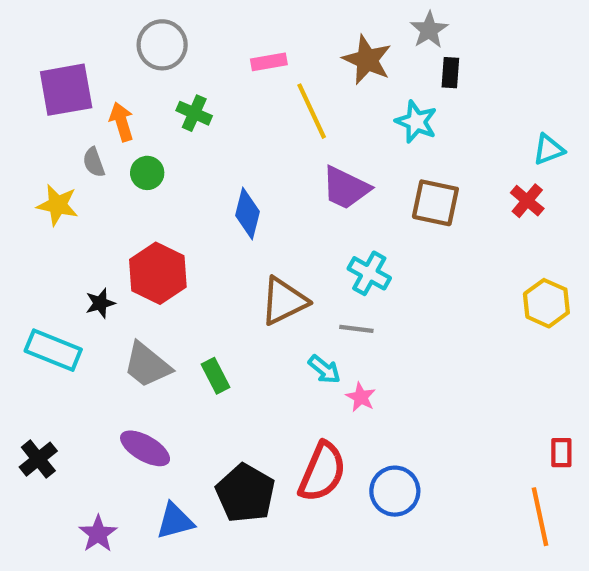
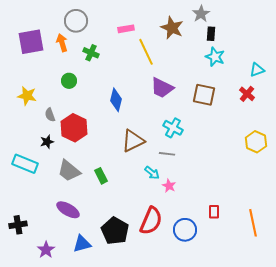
orange arrow: (122, 122) -> (62, 43), moved
cyan star: (416, 122) -> (215, 57), moved
gray semicircle: (94, 162) -> (50, 115), moved
red rectangle: (561, 453) -> (214, 212), moved
black cross: (38, 459) -> (18, 225), moved, turned 30
orange line: (540, 517) -> (253, 223), moved

